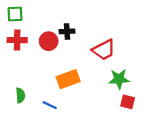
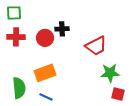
orange rectangle: (68, 79) -> (45, 73), moved
green semicircle: (20, 95) -> (19, 88), size x1.5

